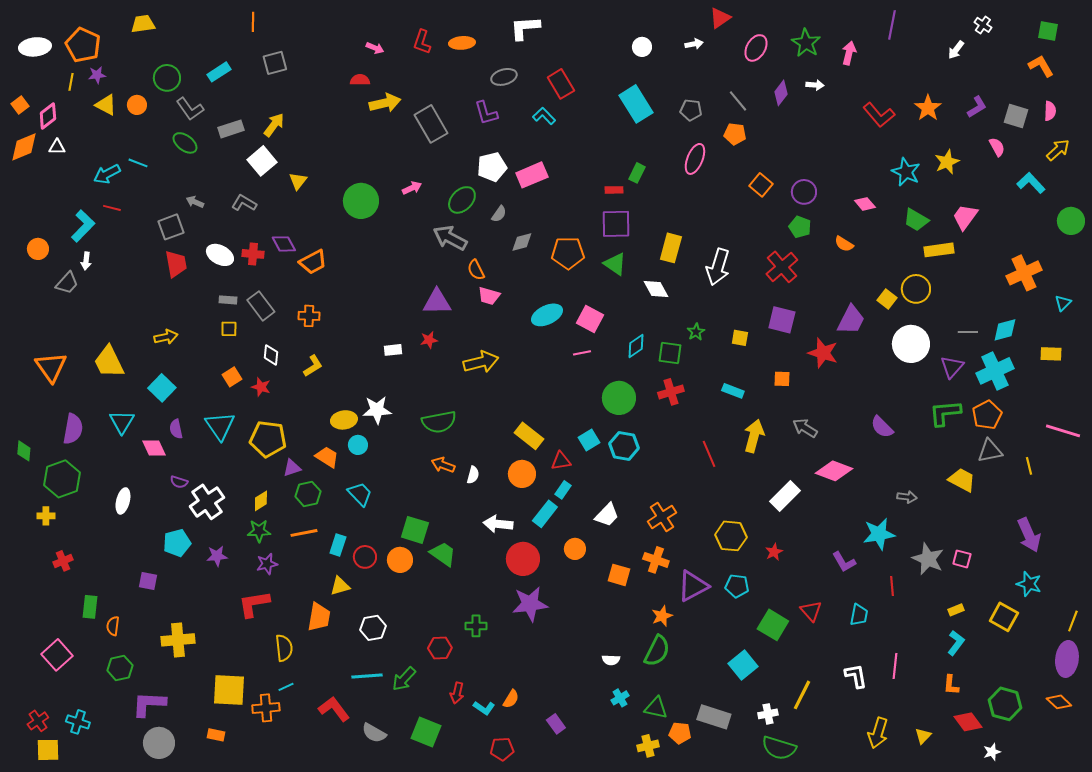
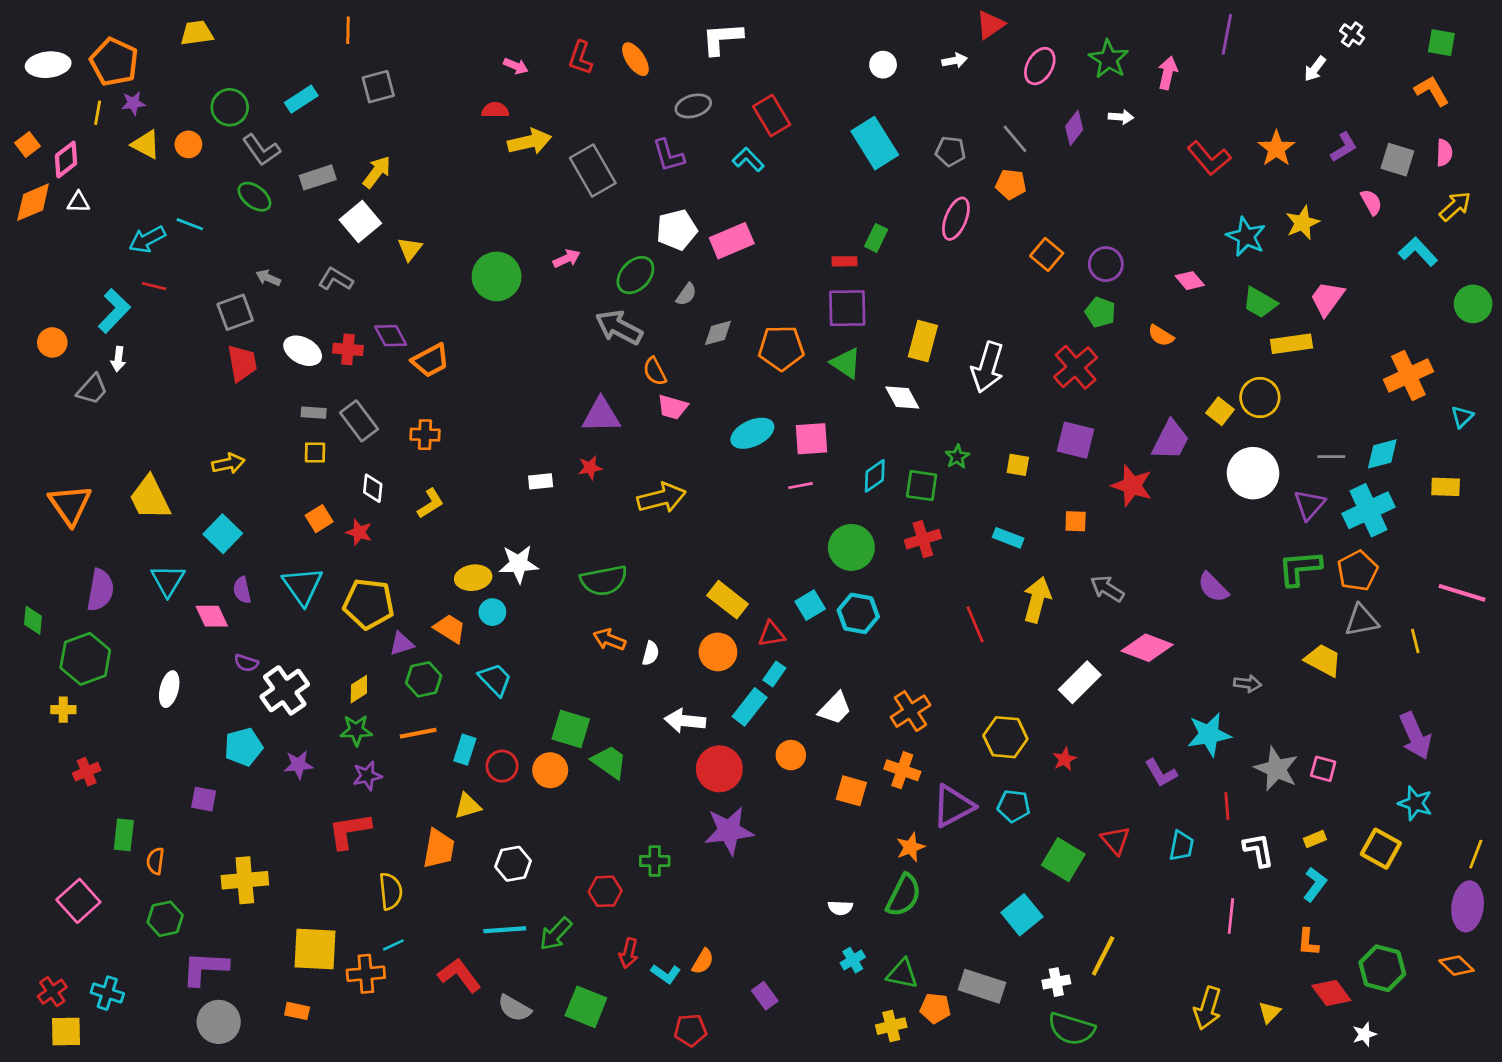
orange ellipse: (462, 43) -> (635, 59), turned 60
pink square: (590, 319) -> (811, 439), turned -32
white L-shape: (856, 676) -> (1258, 850), moved

